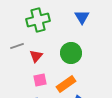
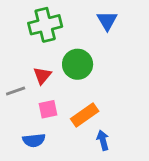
gray line: (17, 46) -> (16, 91), moved
green circle: (71, 53) -> (78, 64), moved

